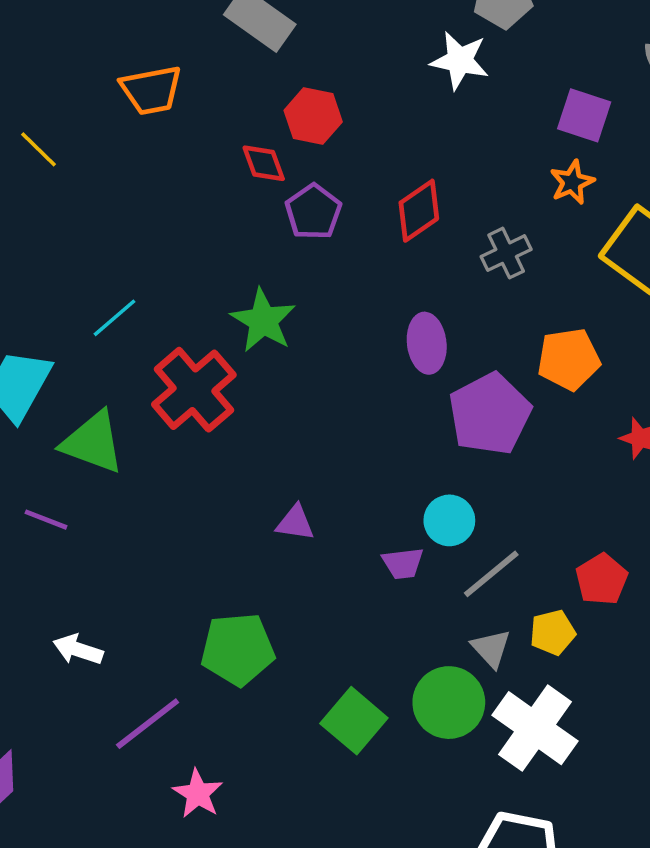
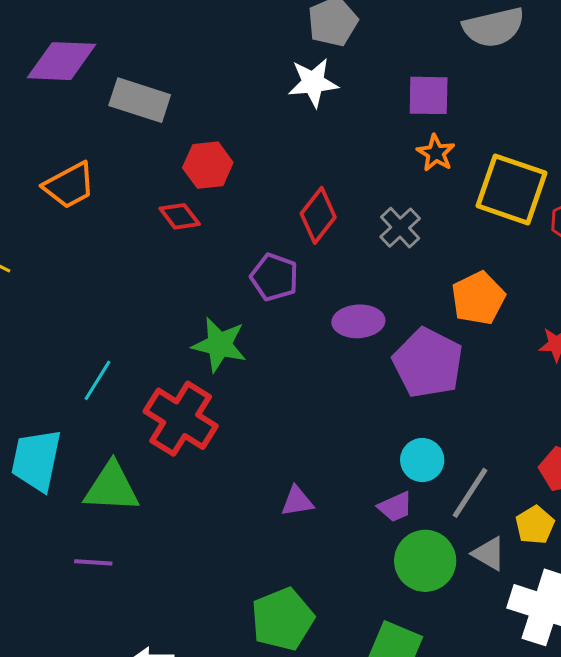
purple pentagon: (313, 212) -> (274, 277), moved
purple ellipse: (427, 343) -> (358, 321), turned -69
green circle: (449, 703) -> (425, 561), moved

